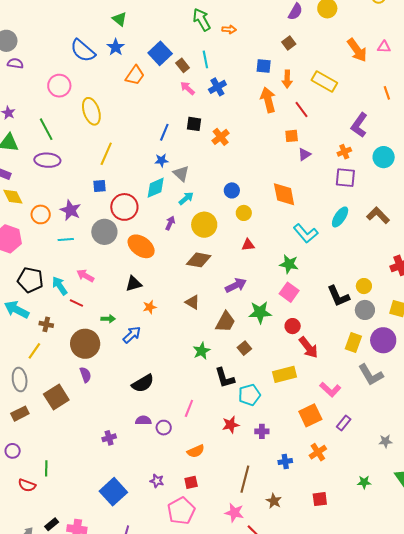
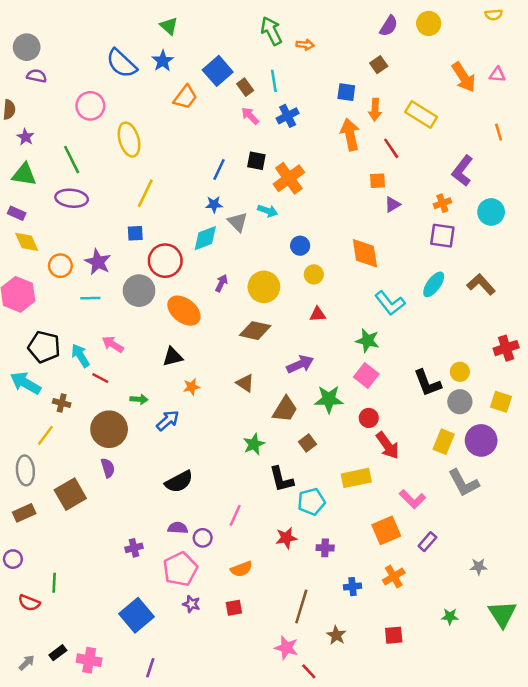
orange cross: (221, 137) -> (289, 178), size x1.4
cyan arrow: (186, 198) -> (268, 211), moved, turned 56
pink pentagon: (181, 511) -> (180, 569), moved

